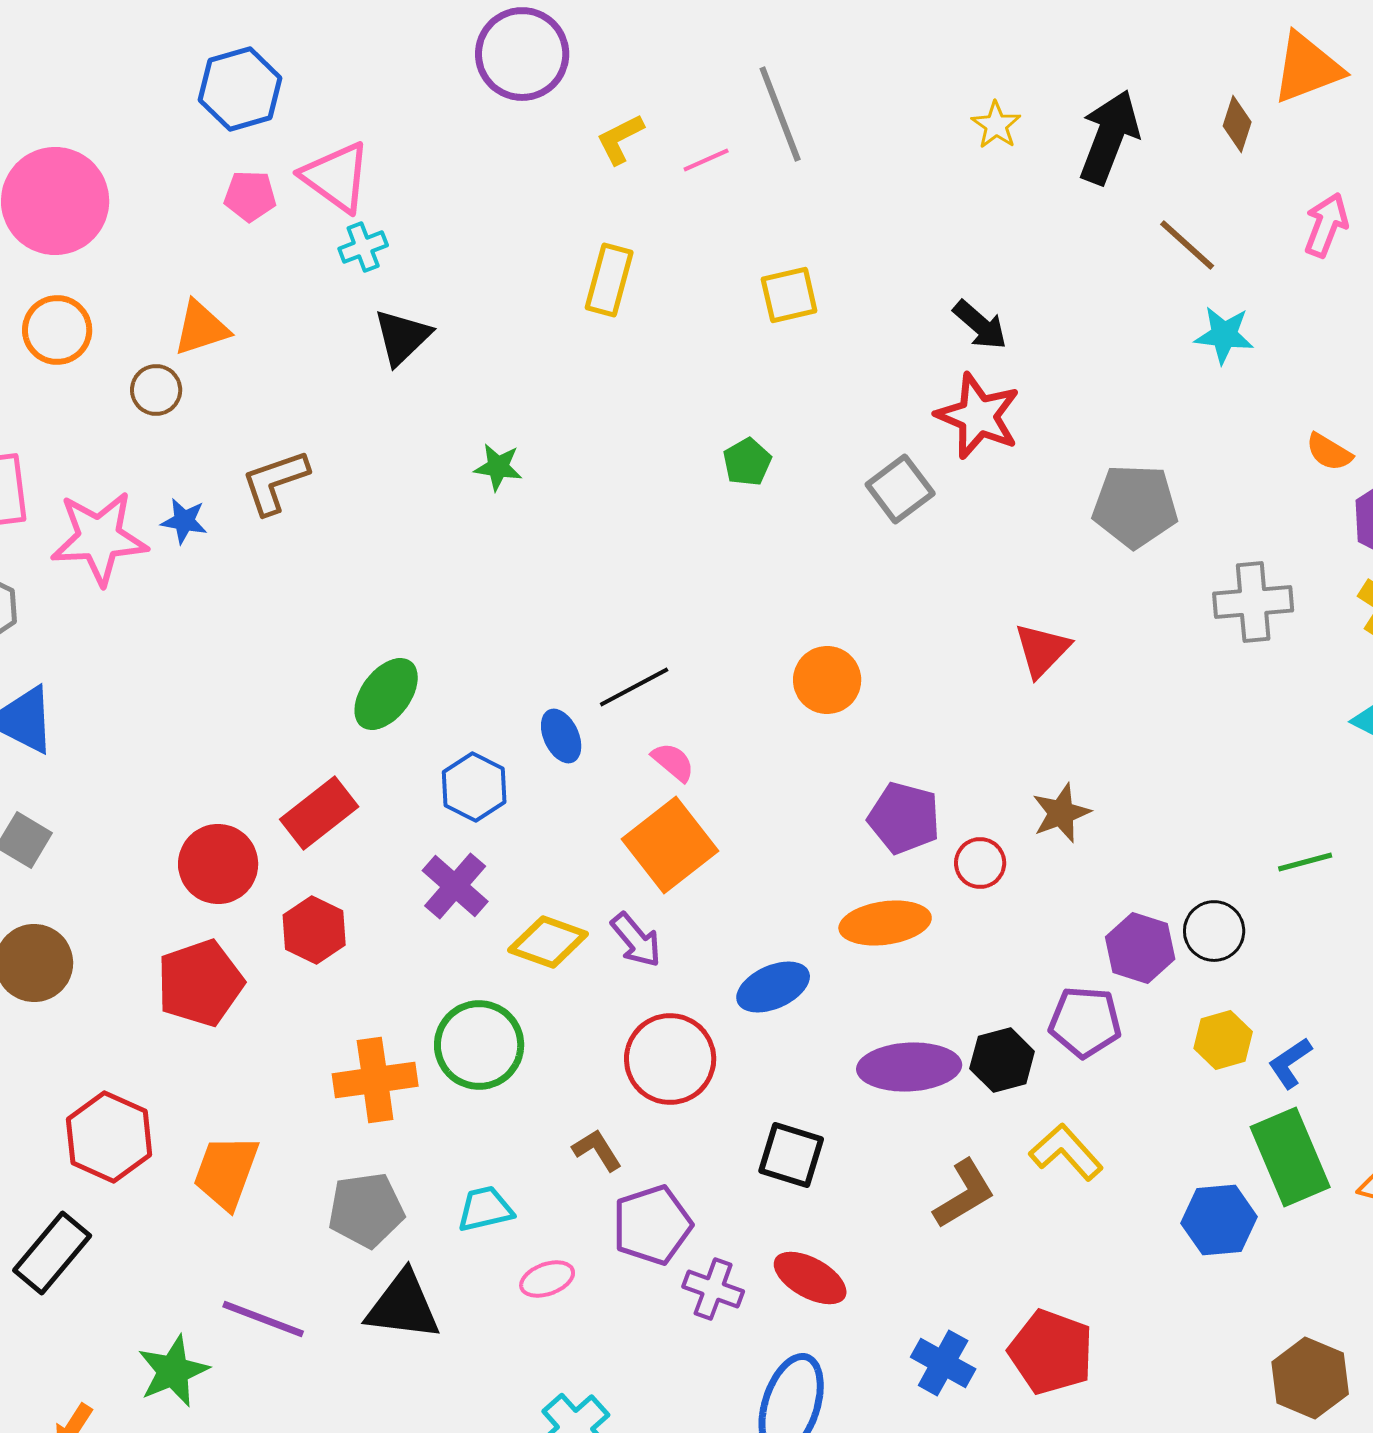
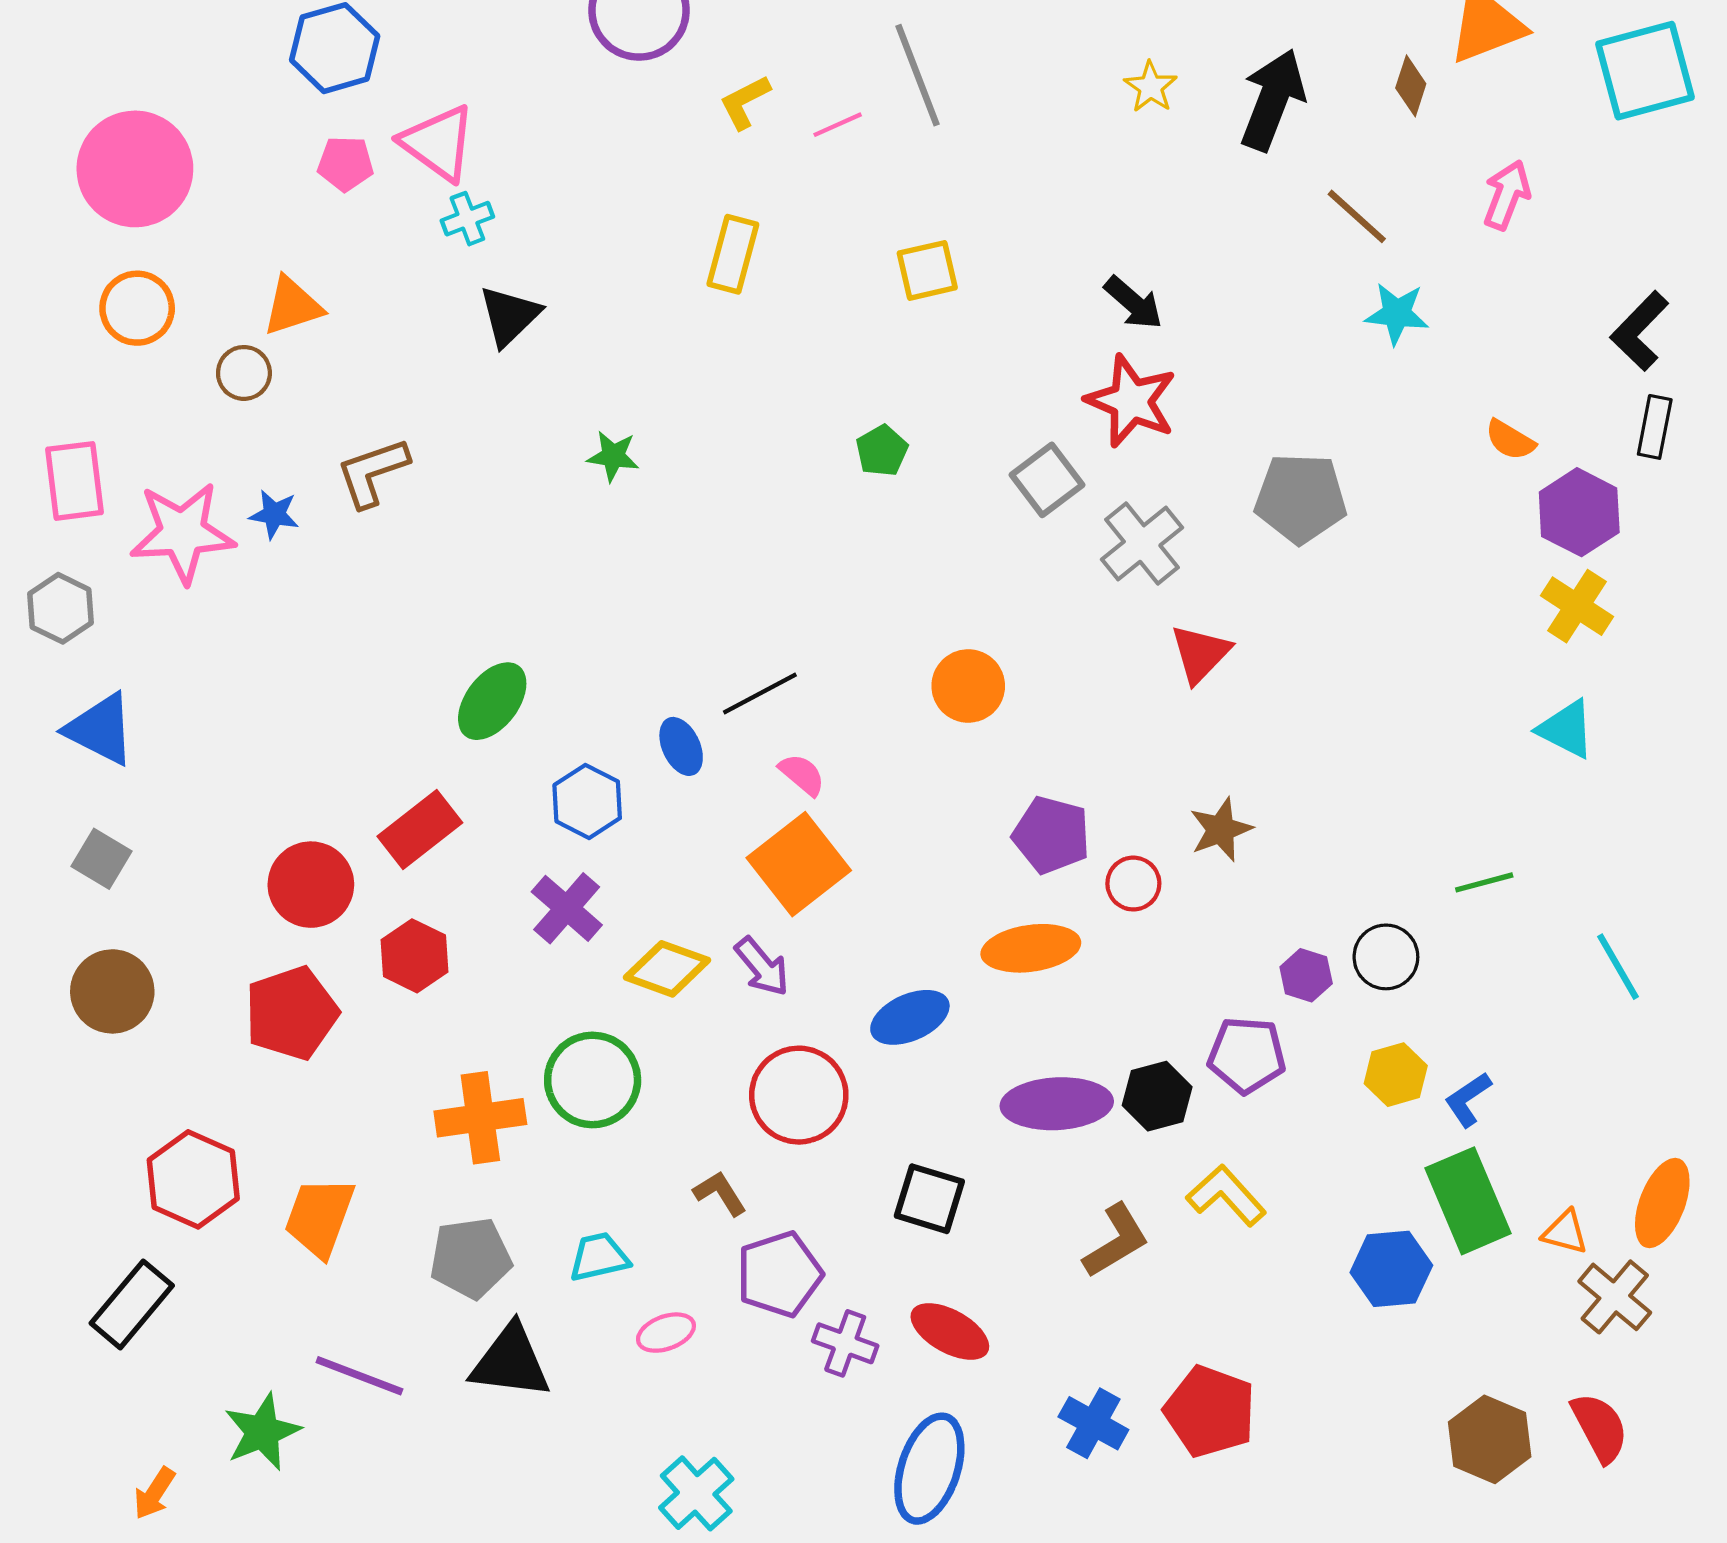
gray cross: (1253, 602) -> (1142, 544), moved, turned -34
purple hexagon: (1140, 948) -> (1306, 975), size x0.7

